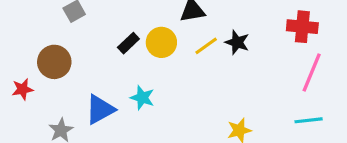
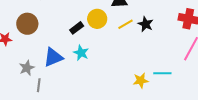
black rectangle: (128, 43) -> (77, 28), moved
cyan line: (309, 120) -> (162, 73), moved

